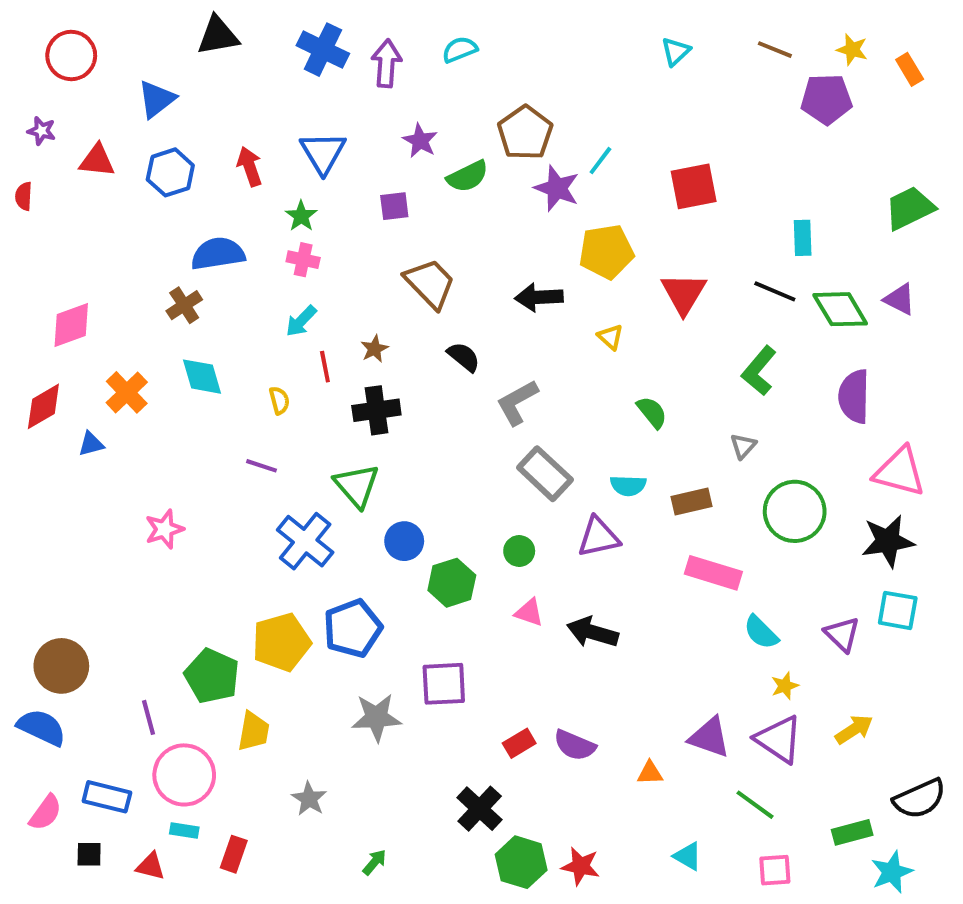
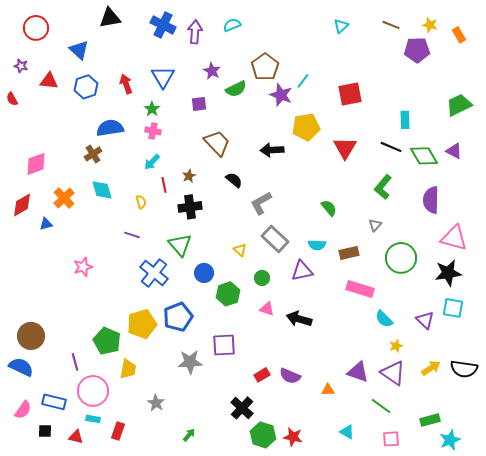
blue triangle: (156, 99) -> (79, 50), turned -40
red semicircle: (24, 196) -> (12, 99), turned -32
yellow triangle: (610, 337) -> (240, 250), moved
black semicircle: (920, 799) -> (464, 369), moved, turned 32

